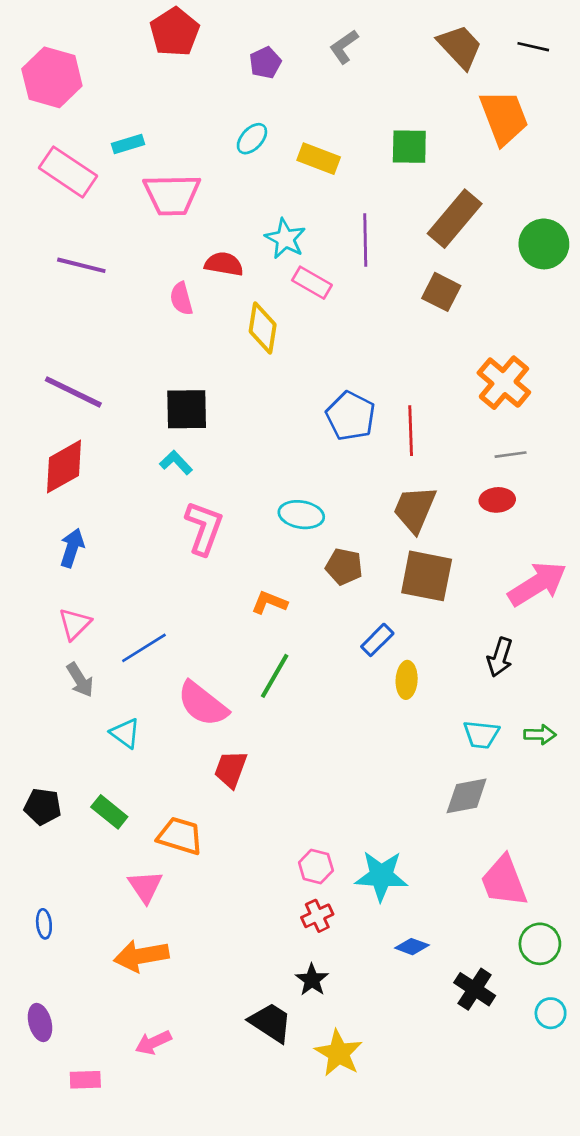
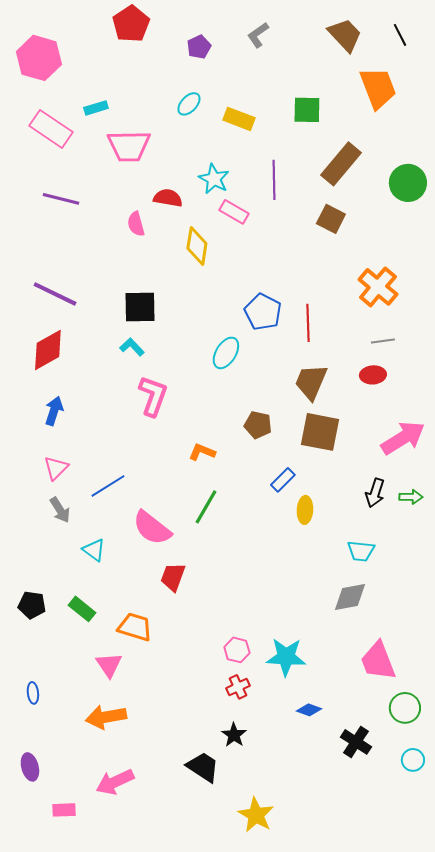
black line: (533, 47) -> (400, 35), turned 50
cyan ellipse: (301, 515) -> (226, 353), moved, turned -68
green arrow: (540, 735) -> (411, 497), moved
pink arrow: (153, 1042) -> (115, 782), size x1.4
yellow star: (339, 1053) -> (256, 815), moved

